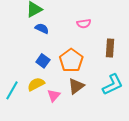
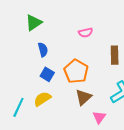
blue semicircle: (42, 29) -> (43, 50), moved, turned 56
pink triangle: (54, 95) -> (99, 117), moved

